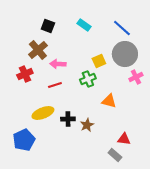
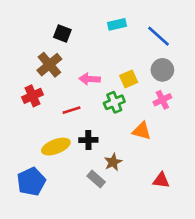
cyan rectangle: (84, 25) -> (117, 24), moved, turned -48
gray circle: (125, 54) -> (162, 70), size x0.7
pink arrow: (58, 64) -> (90, 79), moved
pink cross: (136, 77) -> (162, 100), moved
black cross: (68, 119) -> (88, 140), moved
gray rectangle: (115, 155) -> (96, 179), moved

